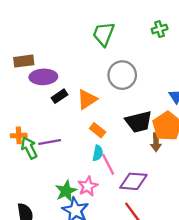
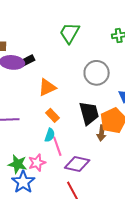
gray circle: (122, 75) -> (97, 73), moved
black rectangle: (60, 96) -> (28, 60), moved
black trapezoid: (139, 122) -> (89, 113), turned -100
green star: (66, 191) -> (18, 164), turned 30

